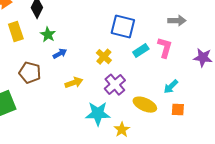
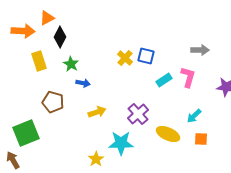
blue square: (123, 27) -> (146, 56), size x0.7
blue arrow: (60, 54) -> (83, 83), turned 40
yellow cross: (104, 57) -> (125, 58), moved
yellow star: (122, 130) -> (96, 159), moved

